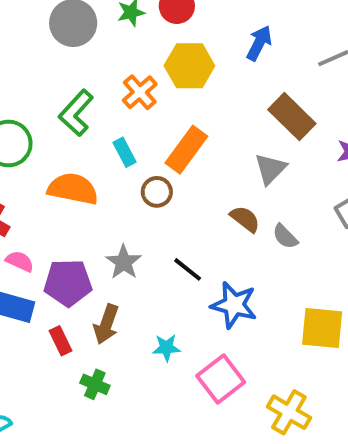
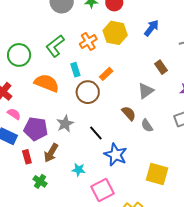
brown rectangle: (292, 117) -> (161, 67), size x0.6
orange rectangle: (186, 150) -> (106, 74), size x0.6
brown circle: (157, 192) -> (88, 92), size x1.5

